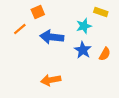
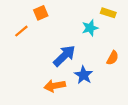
blue arrow: (52, 37) -> (64, 56), moved, turned 130
blue star: (83, 50) -> (84, 75), moved

